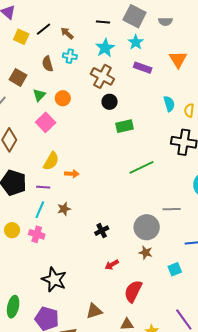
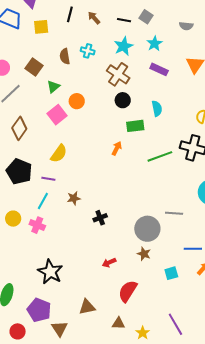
gray square: (135, 16) -> (146, 17), moved, size x0.6
black line: (43, 29) -> (70, 14), moved, turned -42
brown arrow: (67, 33) -> (94, 18), moved
yellow square: (21, 37) -> (41, 27), turned -35
orange circle: (63, 98) -> (77, 101), moved
cyan semicircle: (169, 104) -> (157, 108), moved
green line: (142, 167) -> (160, 156), moved
orange arrow: (72, 174) -> (117, 148), moved, turned -72
brown star: (64, 209) -> (74, 198), moved
black cross: (102, 231) -> (100, 218), moved

